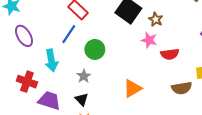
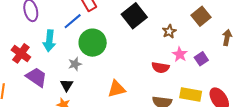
brown star: (156, 19) -> (169, 31), moved
pink star: (149, 40) -> (180, 54), moved
green circle: (95, 49) -> (93, 43), size x1.4

